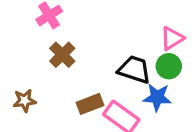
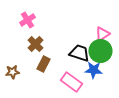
green circle: (169, 66) -> (100, 51), size x1.5
brown rectangle: (90, 104) -> (43, 64), moved, turned -42

